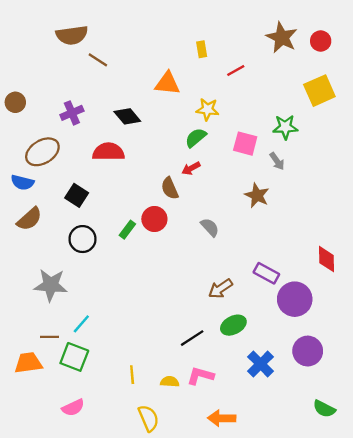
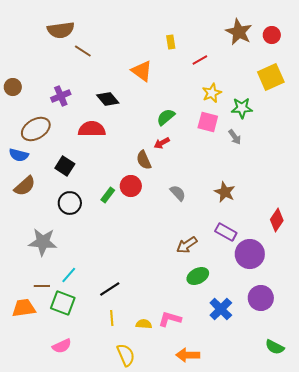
orange triangle: (167, 83) -> (142, 71), turned 30
yellow star: (207, 109) -> (212, 93), moved, turned -30
brown star: (257, 195) -> (225, 192), moved
red diamond: (327, 259) -> (277, 220), turned 35
black line: (192, 338) -> (110, 289), moved

